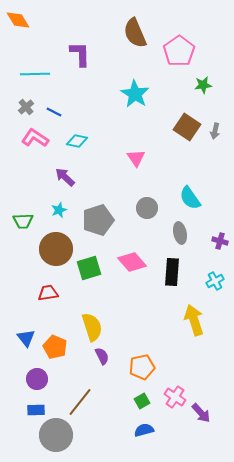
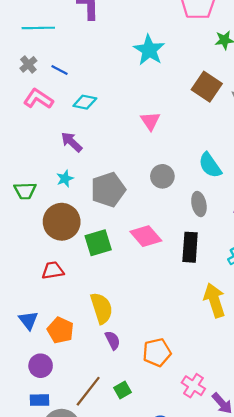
green square: (142, 401) -> (123, 390), moved

